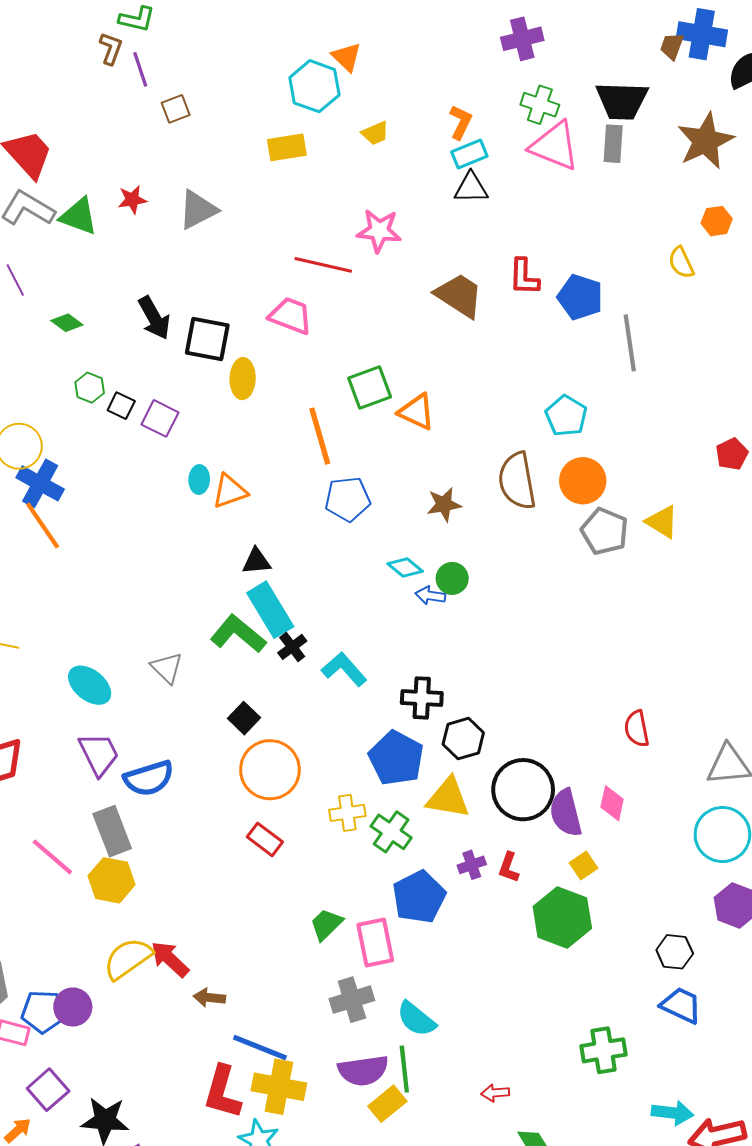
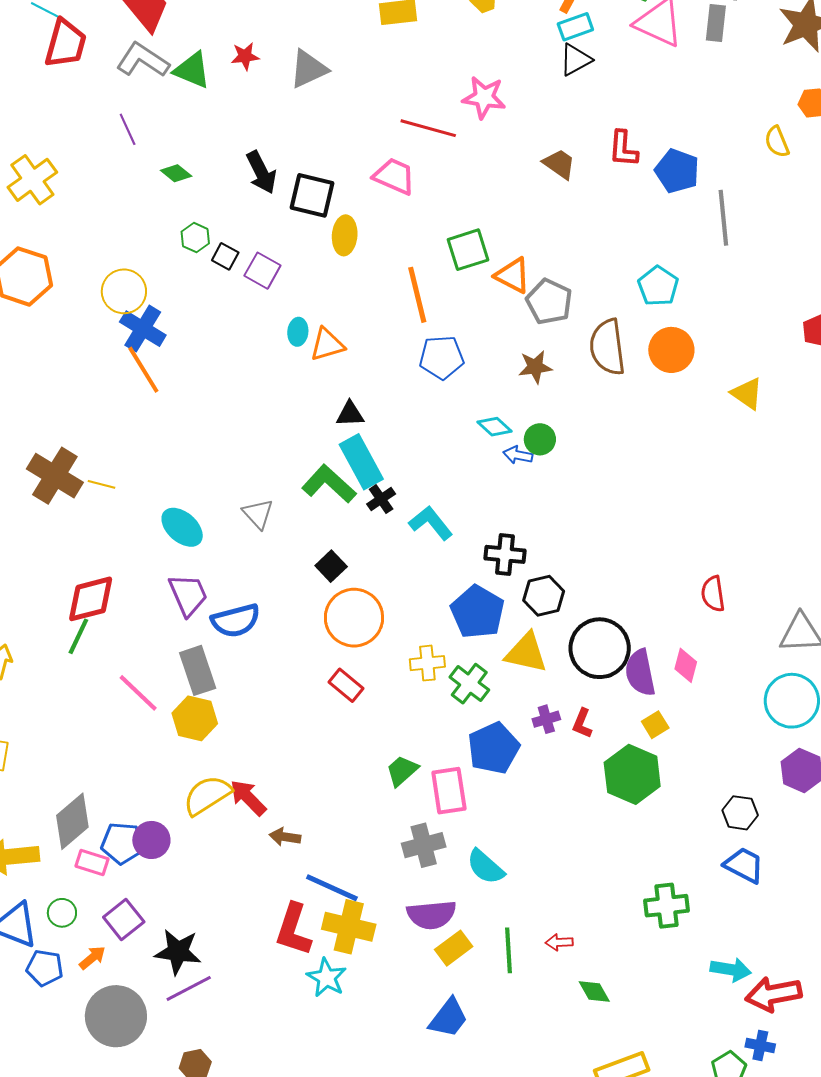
black triangle: (471, 188) -> (575, 60), turned -30
brown trapezoid: (459, 295) -> (559, 164), size x0.7
gray pentagon: (605, 531) -> (549, 302), moved
green line: (404, 1069) -> (509, 950), moved

